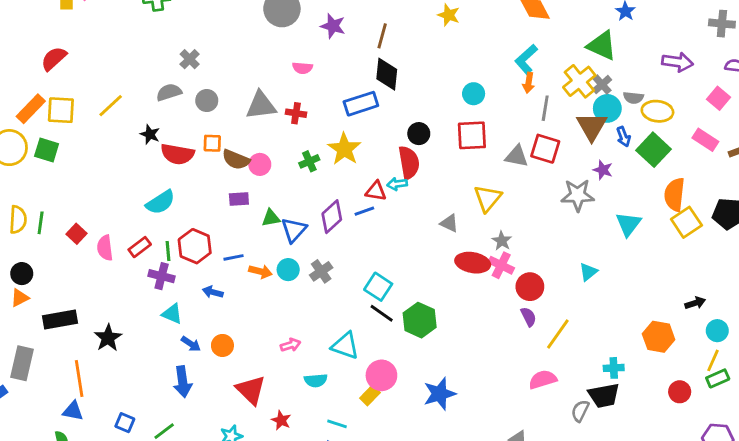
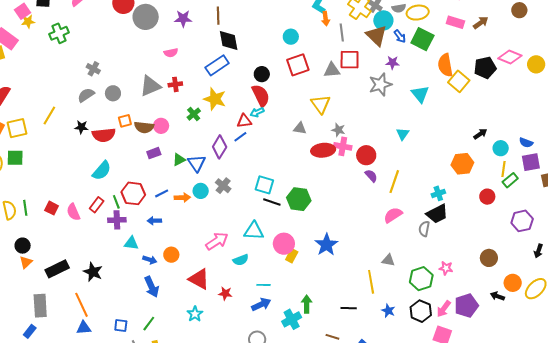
pink arrow: (290, 345) -> (217, 241), size x1.6
yellow rectangle: (370, 395) -> (292, 256), moved

